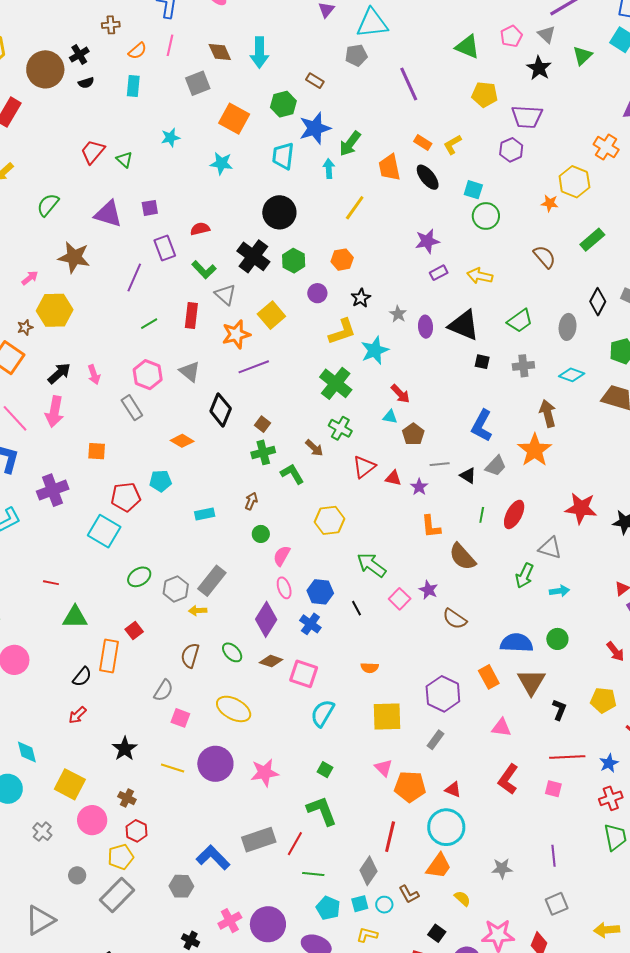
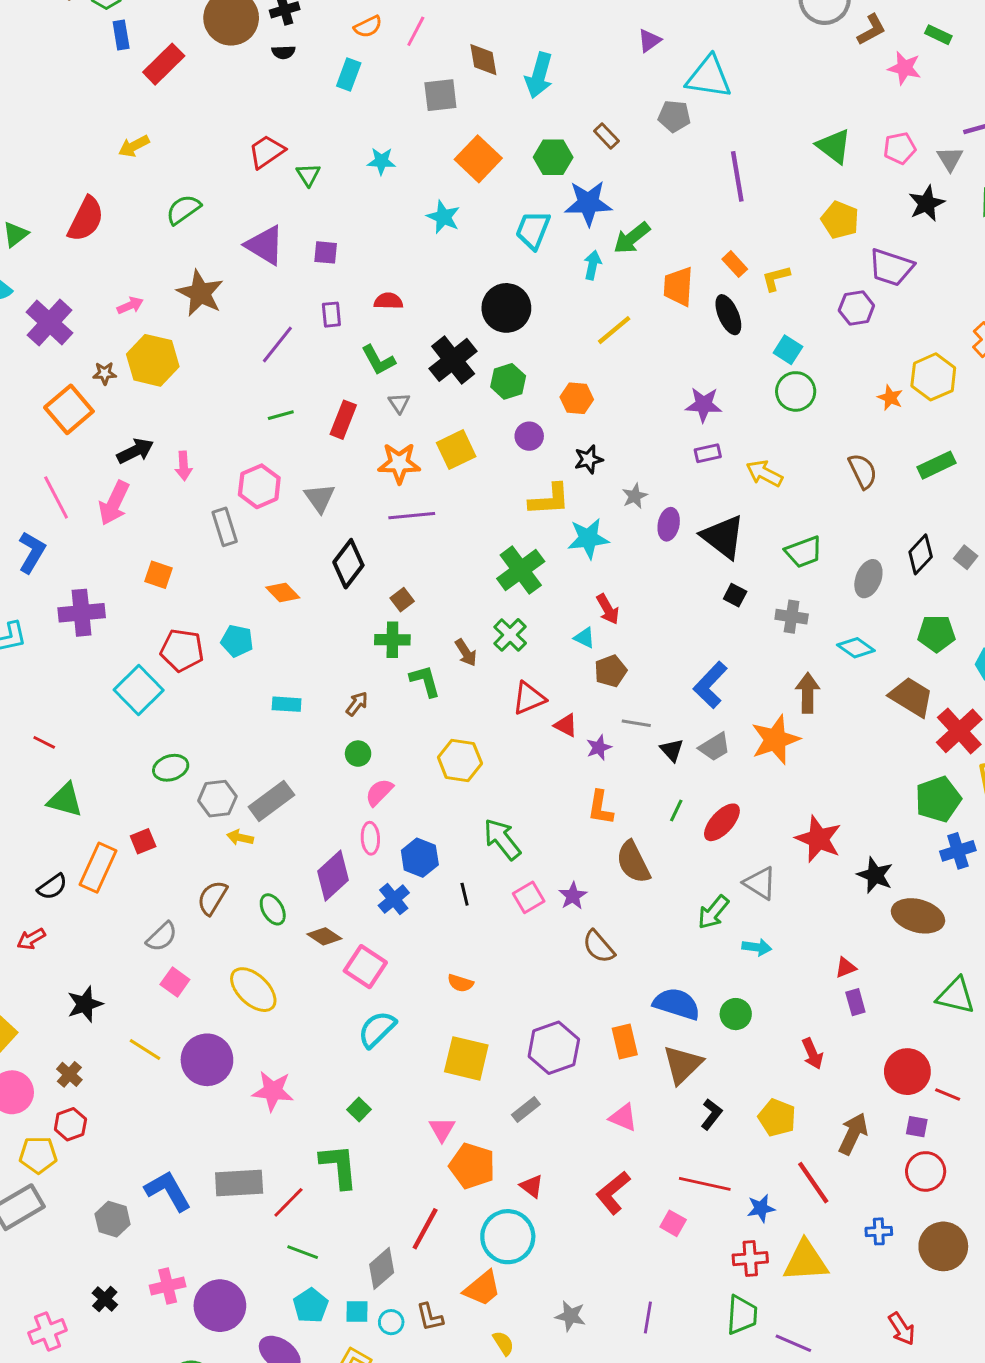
purple rectangle: (165, 248) -> (331, 315), size x0.7
gray triangle: (225, 295) -> (399, 403), size x0.7

